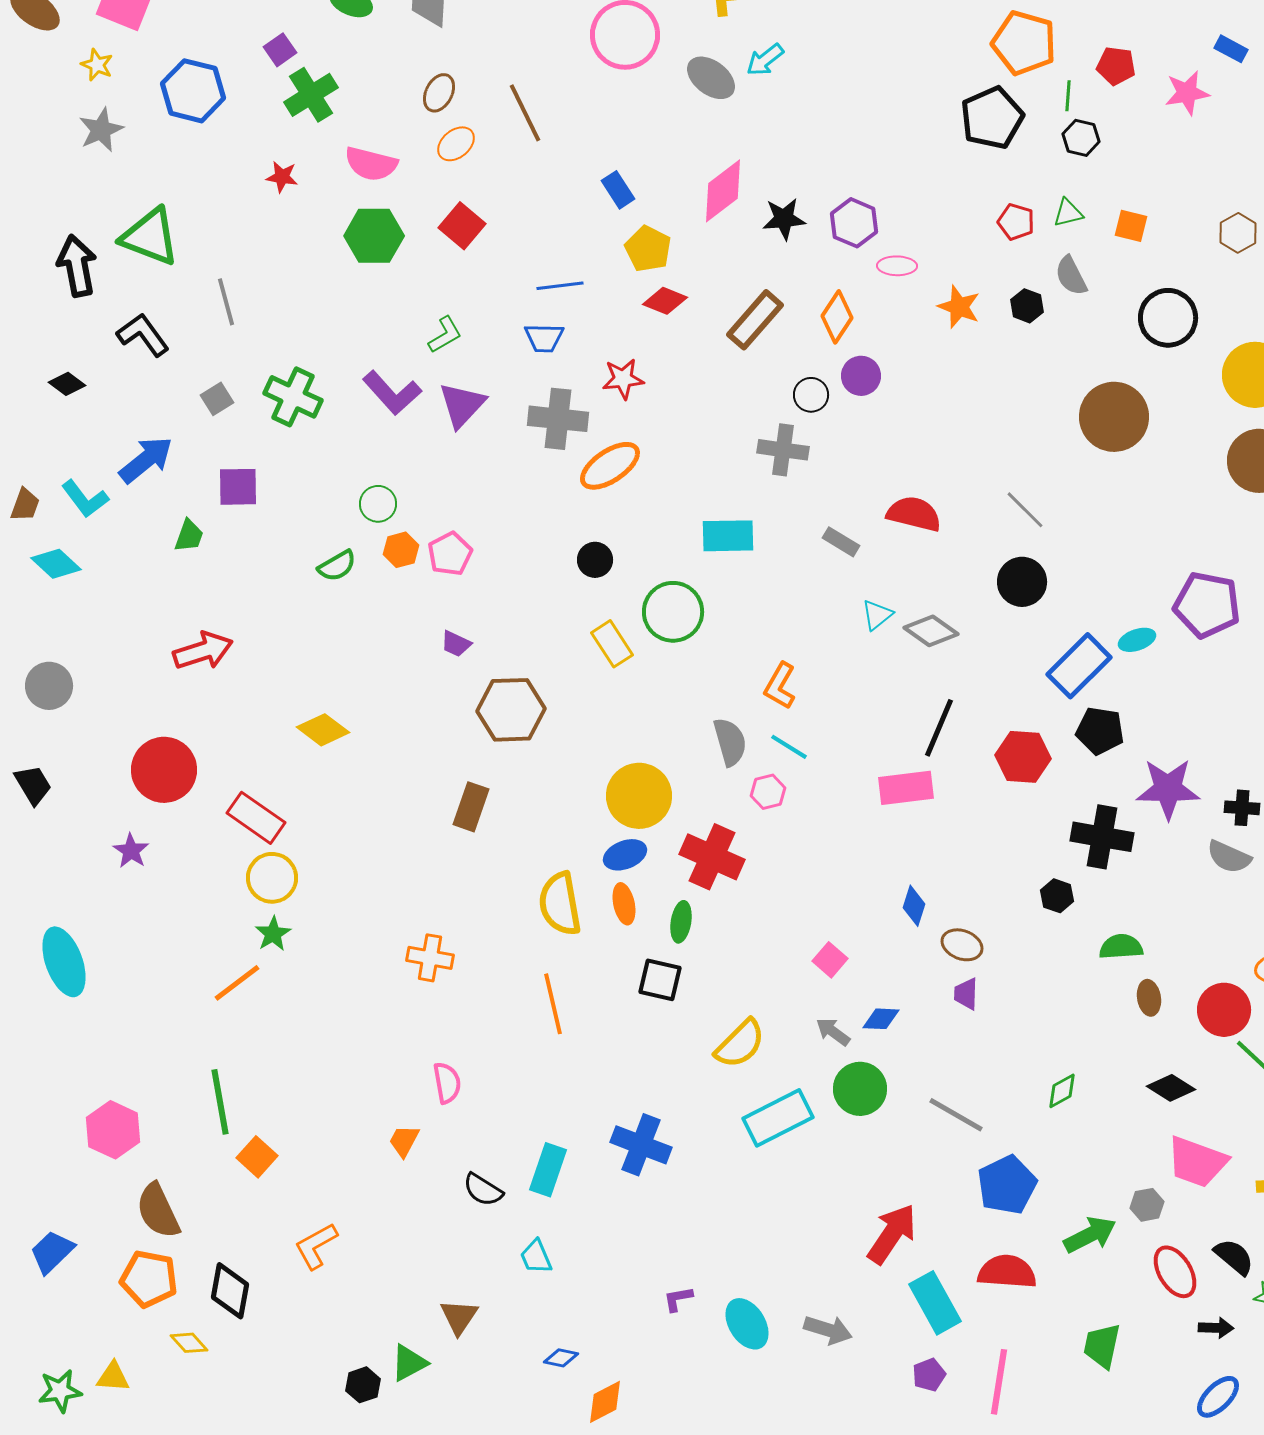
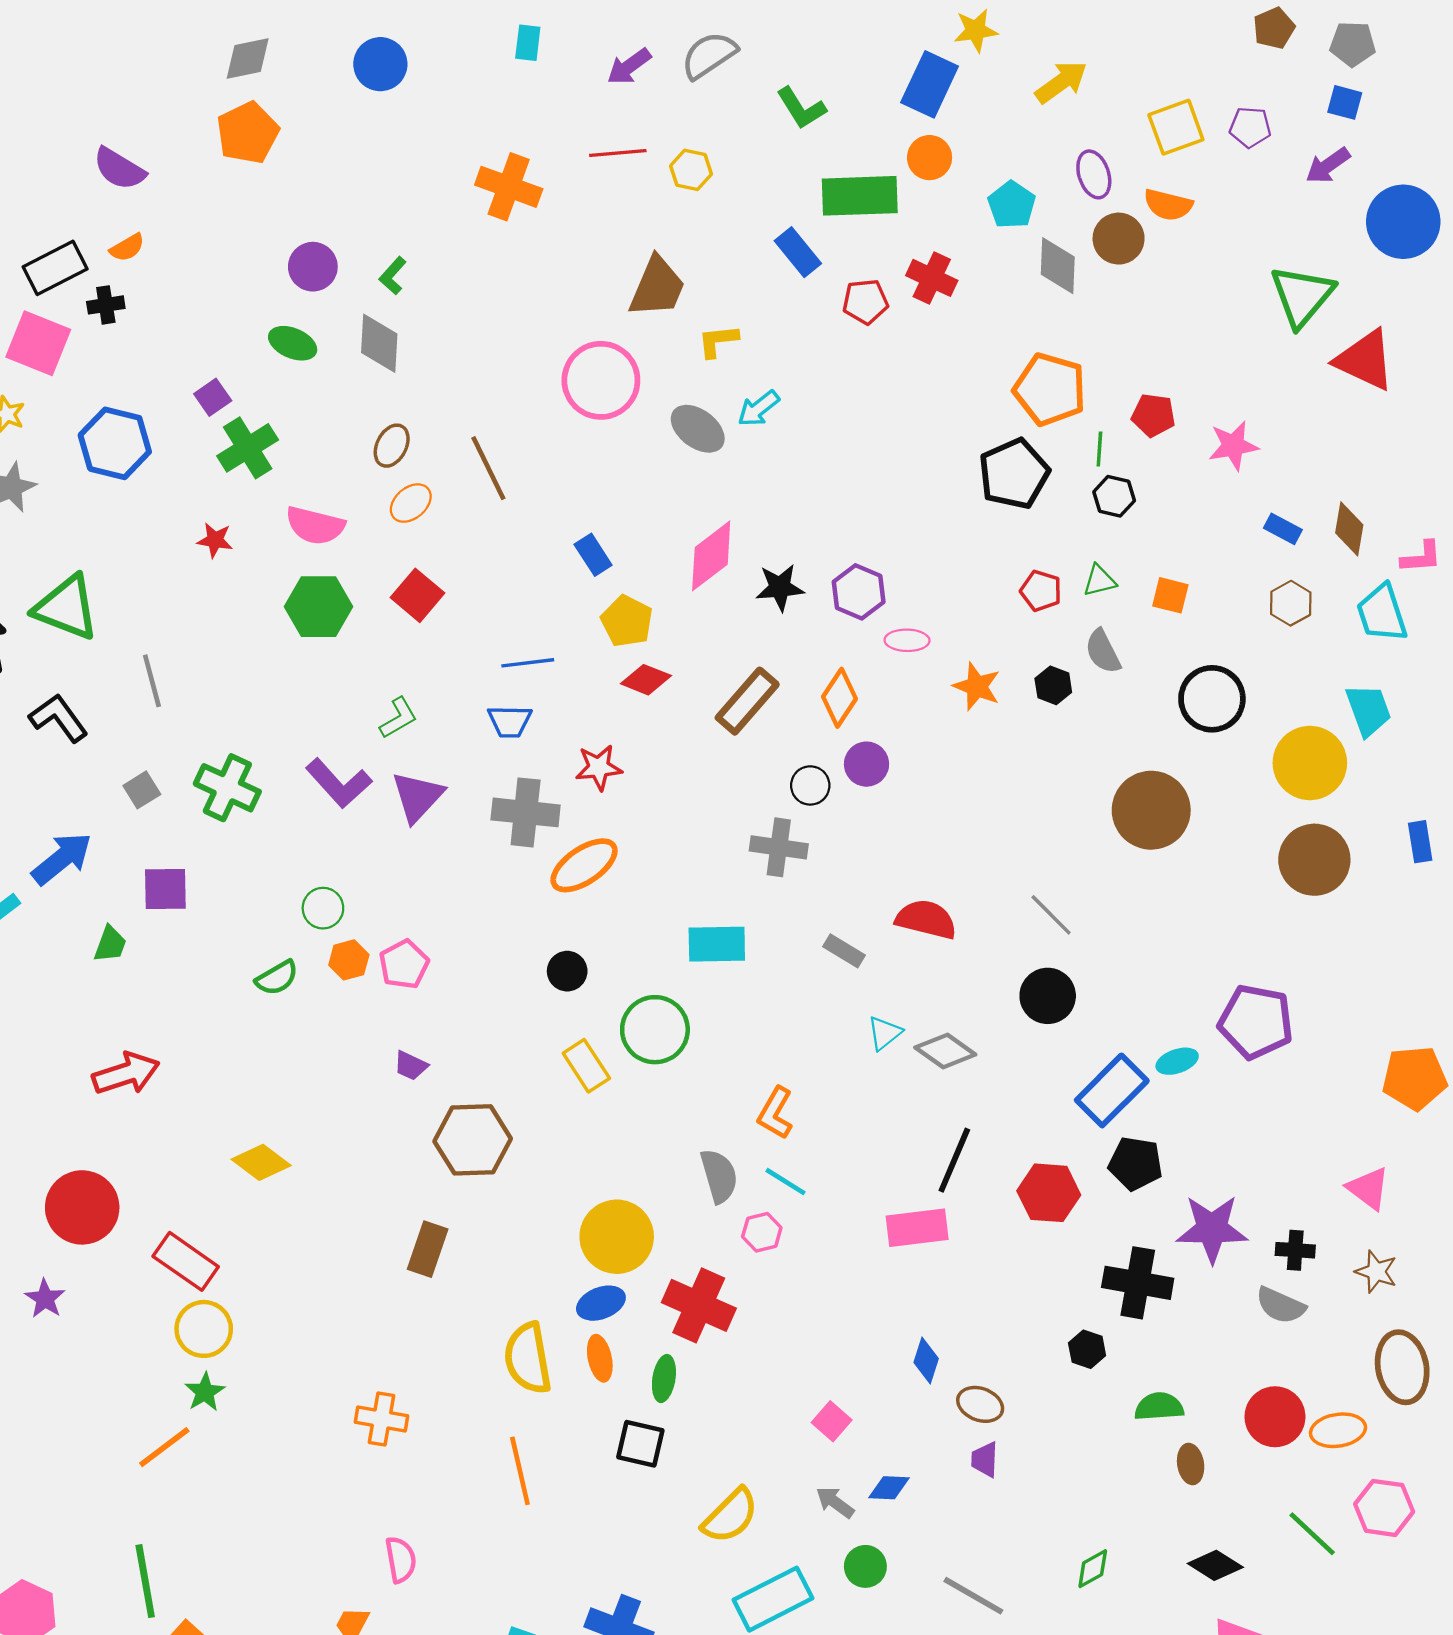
blue rectangle: (1231, 49) -> (1283, 529), moved
red circle: (1224, 1010) -> (1275, 1417), moved
green circle: (860, 1089) -> (865, 1566), size x0.7

